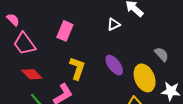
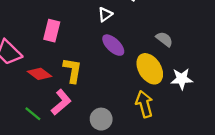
purple ellipse: (114, 65) -> (113, 45), moved
red diamond: (32, 74) -> (39, 74), moved

